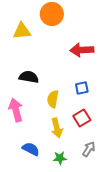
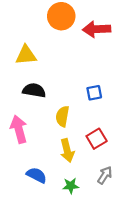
yellow triangle: (22, 31) -> (26, 55), moved
red arrow: (82, 50) -> (97, 29), moved
blue square: (82, 88) -> (94, 93), moved

